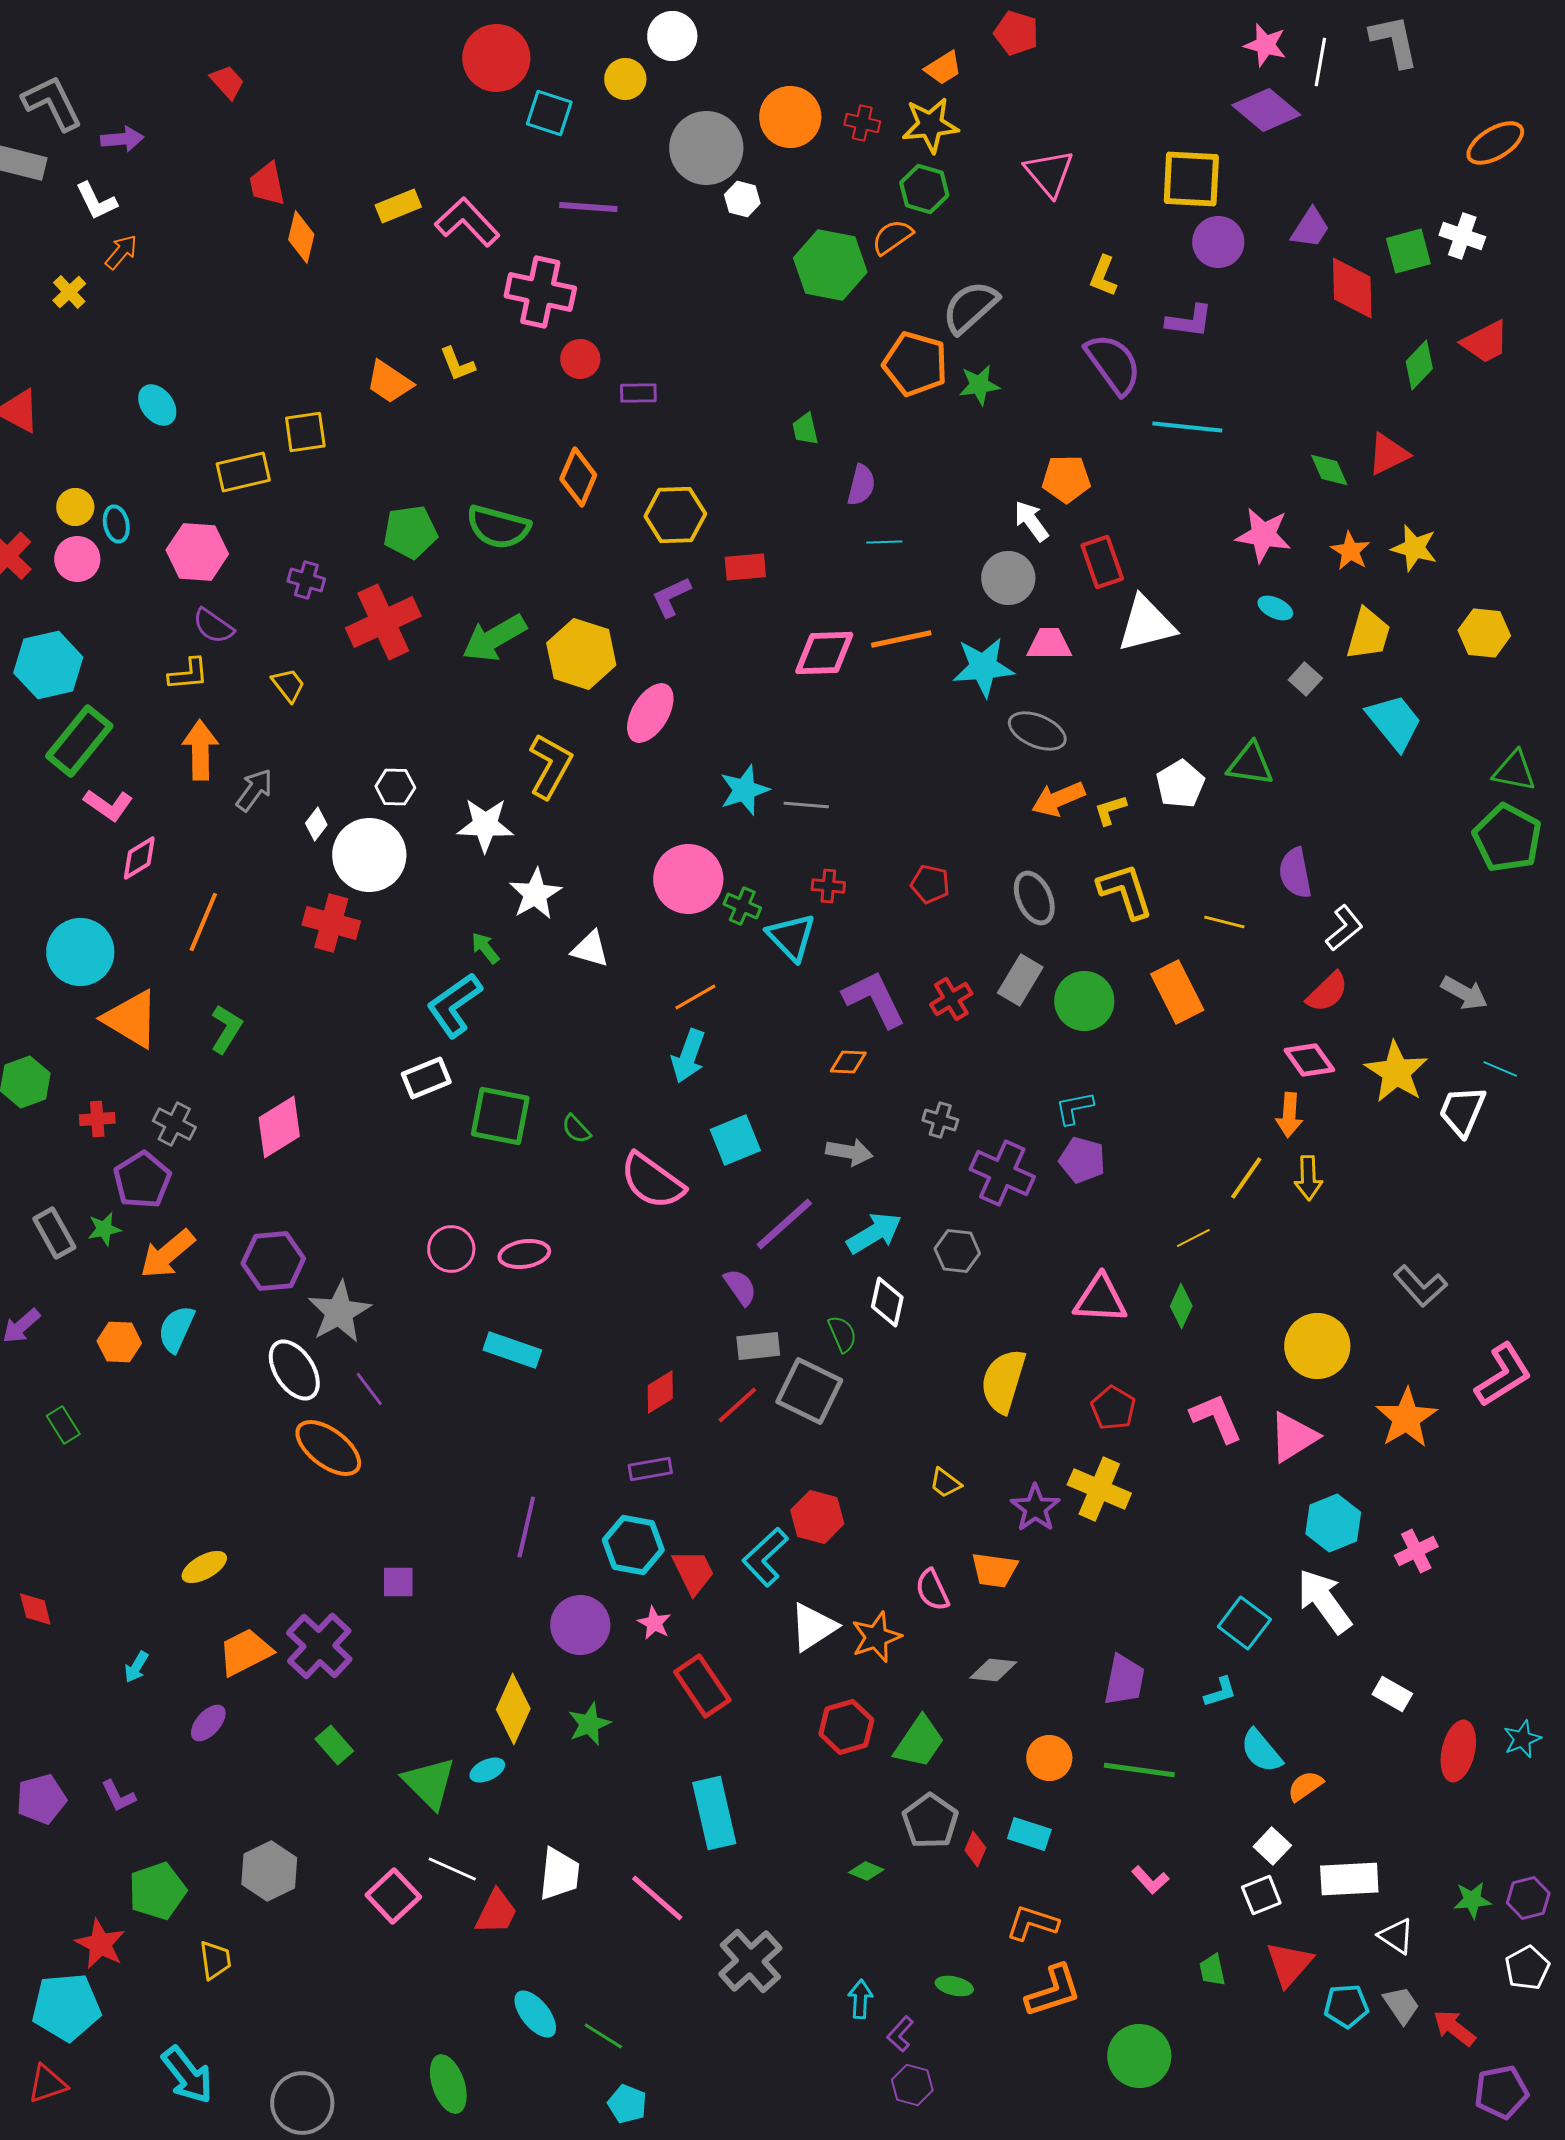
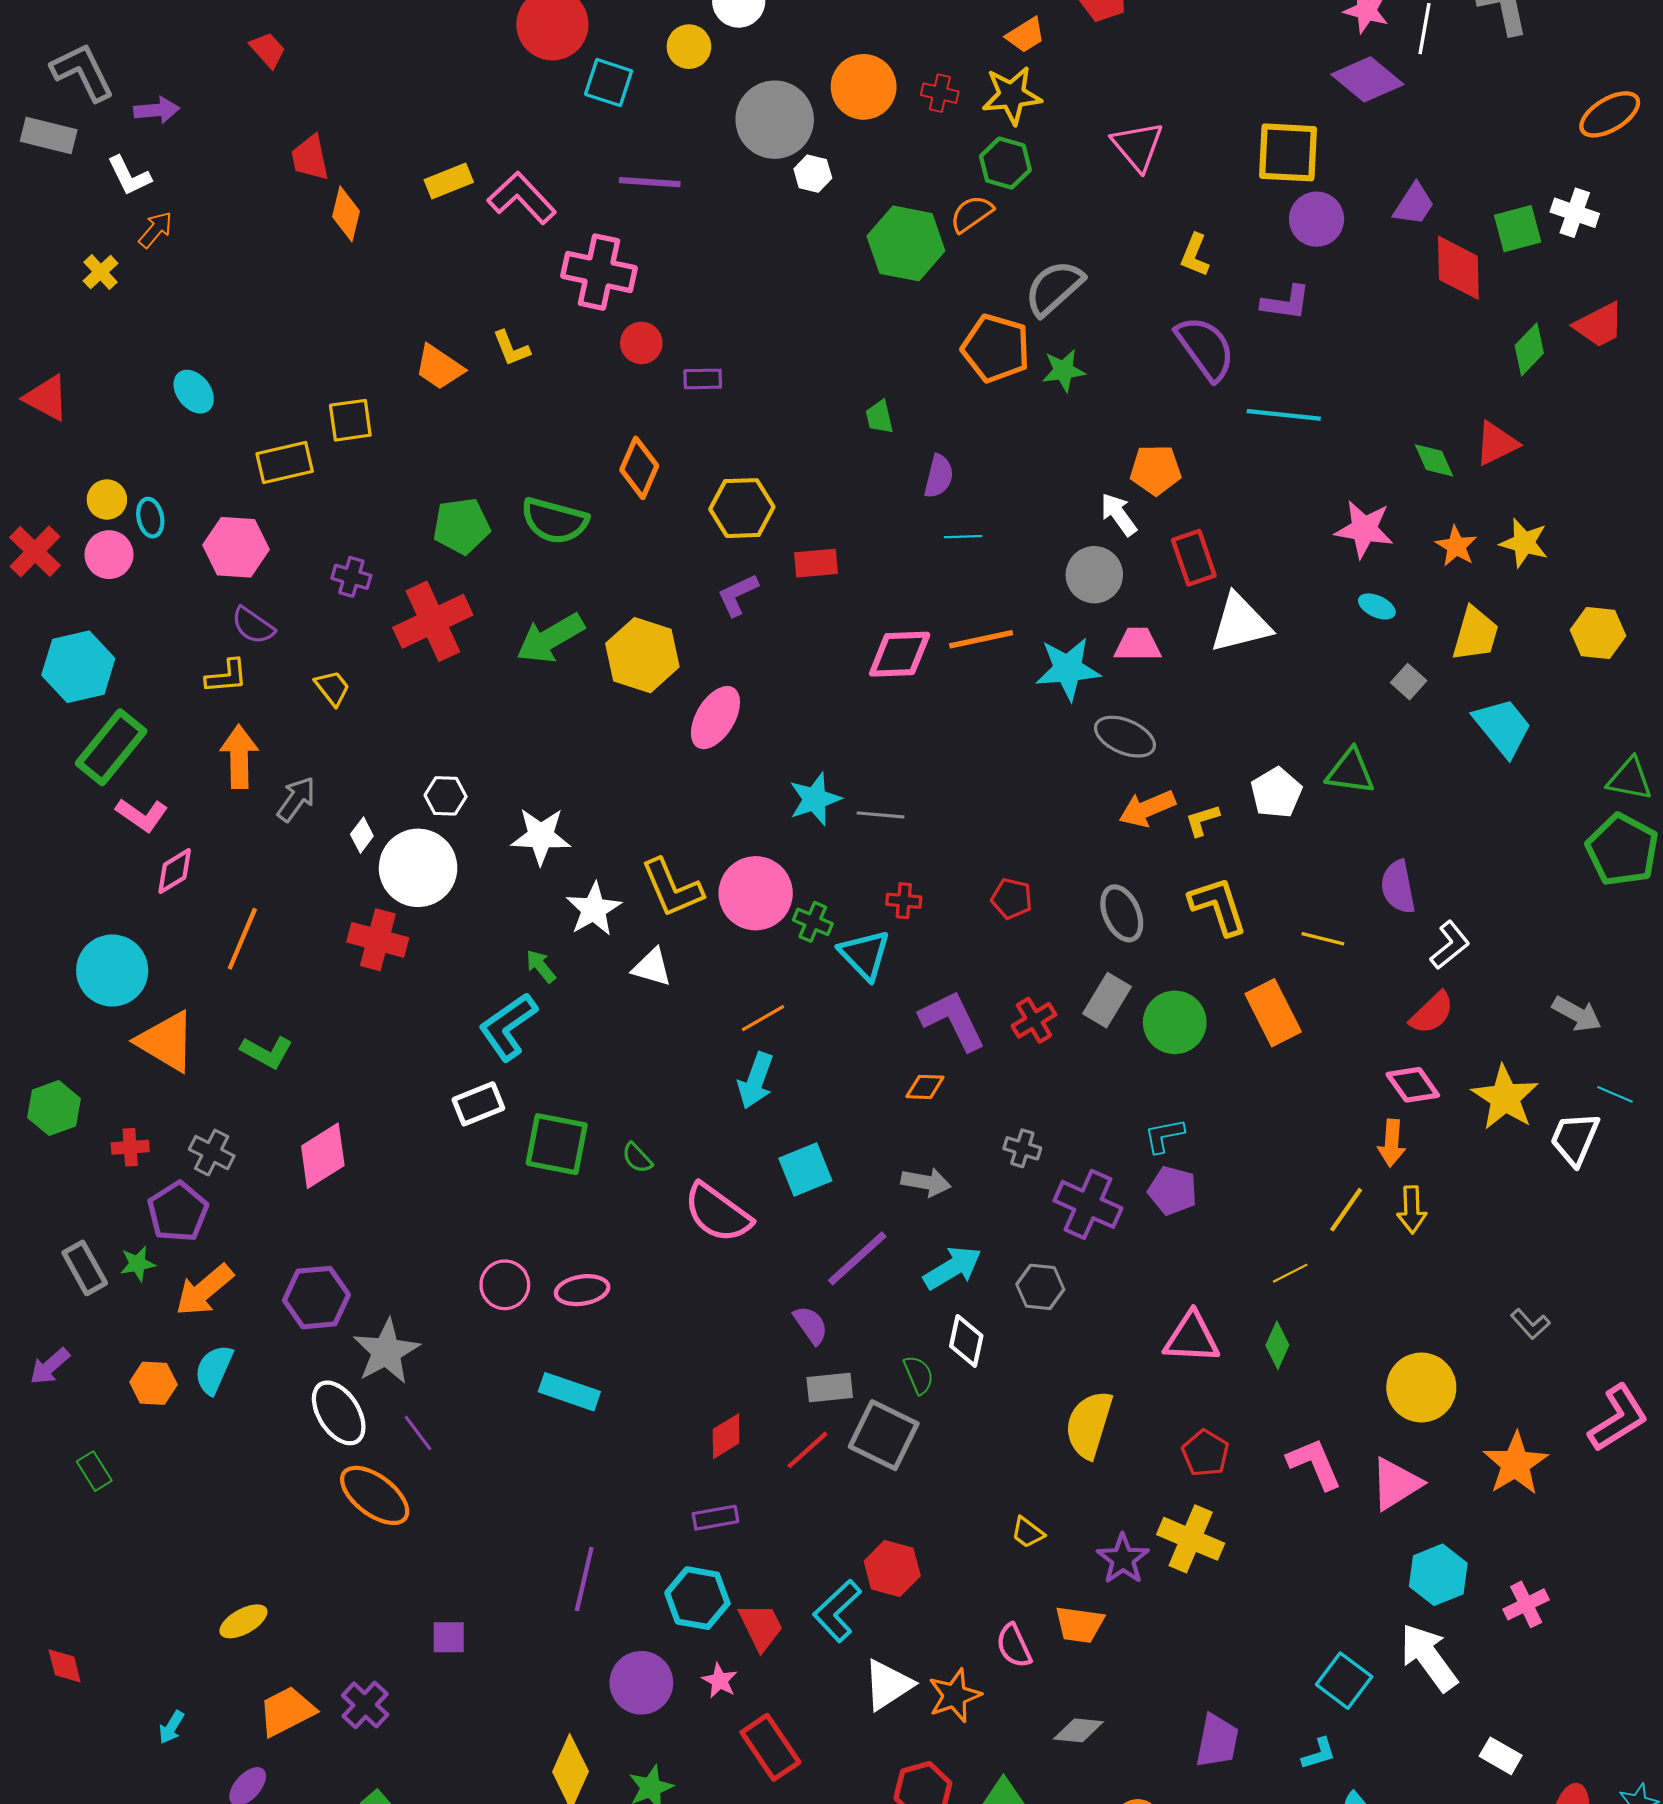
yellow L-shape: (550, 766) -> (672, 888), moved, turned 128
green L-shape: (226, 1029) -> (267, 1052), turned 87
gray L-shape: (1420, 1286) -> (1530, 1324), size x0.7
purple cross: (319, 1646) -> (365, 1705), size x0.7

